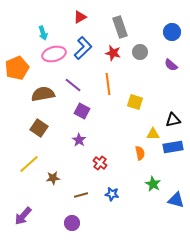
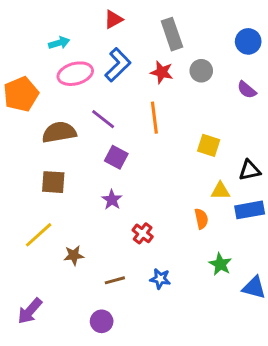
cyan arrow: (43, 33) -> (59, 43), turned -88
yellow square: (135, 102) -> (209, 145), moved
brown square: (39, 128) -> (53, 182), turned -30

